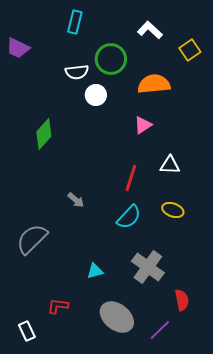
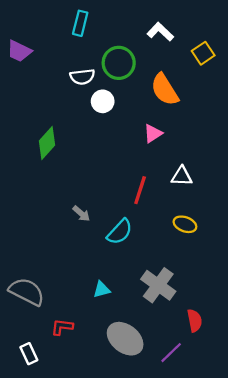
orange semicircle: (154, 84) -> (165, 90), turned -116
cyan semicircle: (129, 217) -> (120, 232), moved
gray semicircle: (32, 239) -> (27, 292), moved, turned 72

